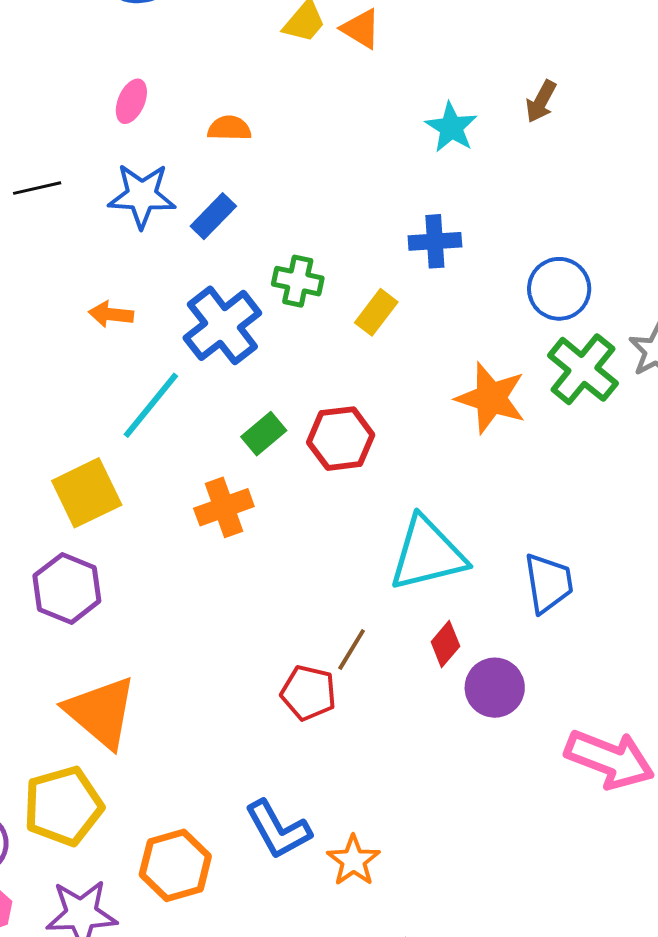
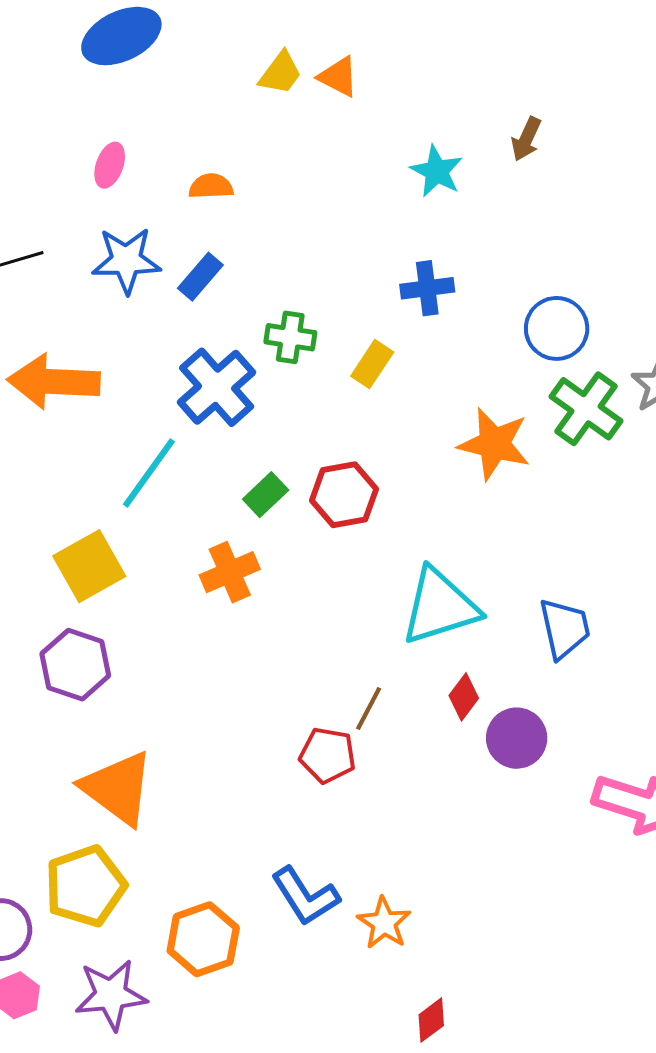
orange arrow: (111, 314) -> (54, 382), moved, size x2.0

